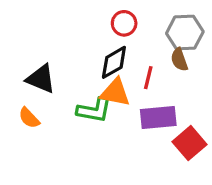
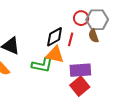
red circle: (124, 23) -> (81, 18), moved
red line: (148, 78) -> (71, 39), moved
red square: (189, 143) -> (80, 86), moved

